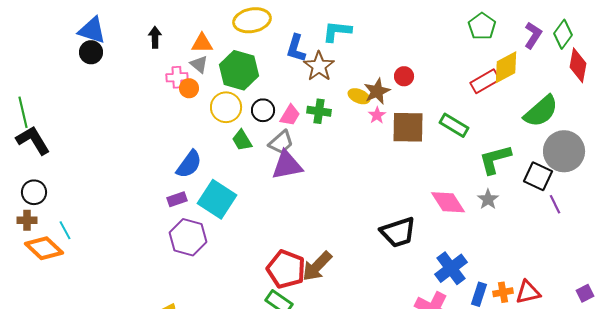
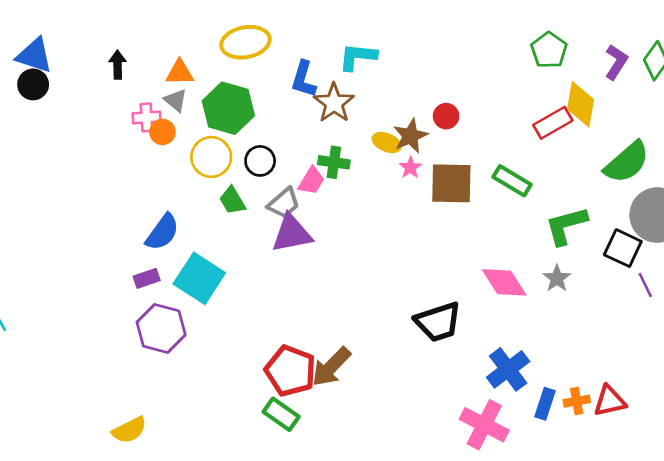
yellow diamond: (506, 67) -> (581, 104), turned -52
pink trapezoid: (290, 115) -> (311, 181), moved

